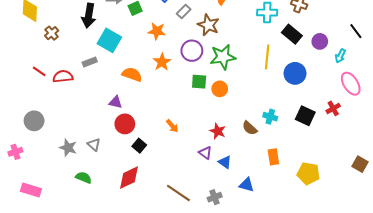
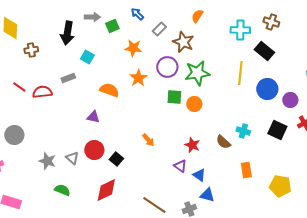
brown cross: (52, 33) -> (31, 50), turned 32
cyan square: (109, 40) -> (87, 57), size x0.6
purple circle: (320, 41) -> (290, 100), moved
red circle: (125, 124) -> (94, 150), moved
blue triangle: (247, 185) -> (207, 195), moved

